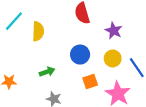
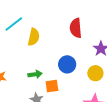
orange square: (90, 81) -> (52, 86), moved

